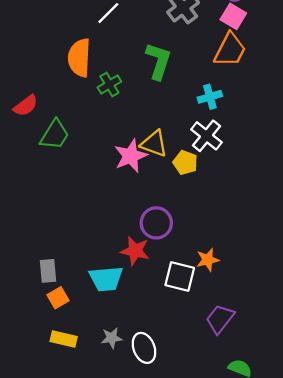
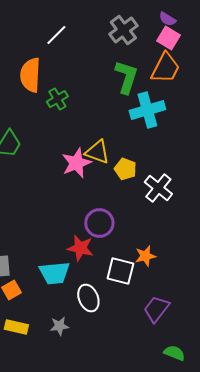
green L-shape: (159, 61) -> (126, 77), moved
cyan cross: (210, 97) -> (147, 110), size x1.6
white cross: (207, 136) -> (158, 188), moved
white ellipse: (144, 348) -> (88, 298), moved

